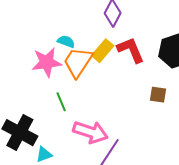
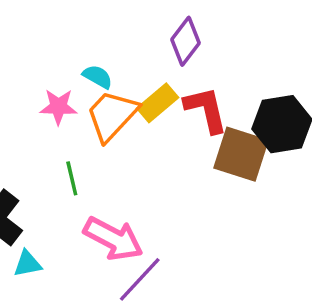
pink star: (47, 62) -> (58, 107), size x0.7
brown square: (158, 95) -> (241, 154), moved, size x1.8

